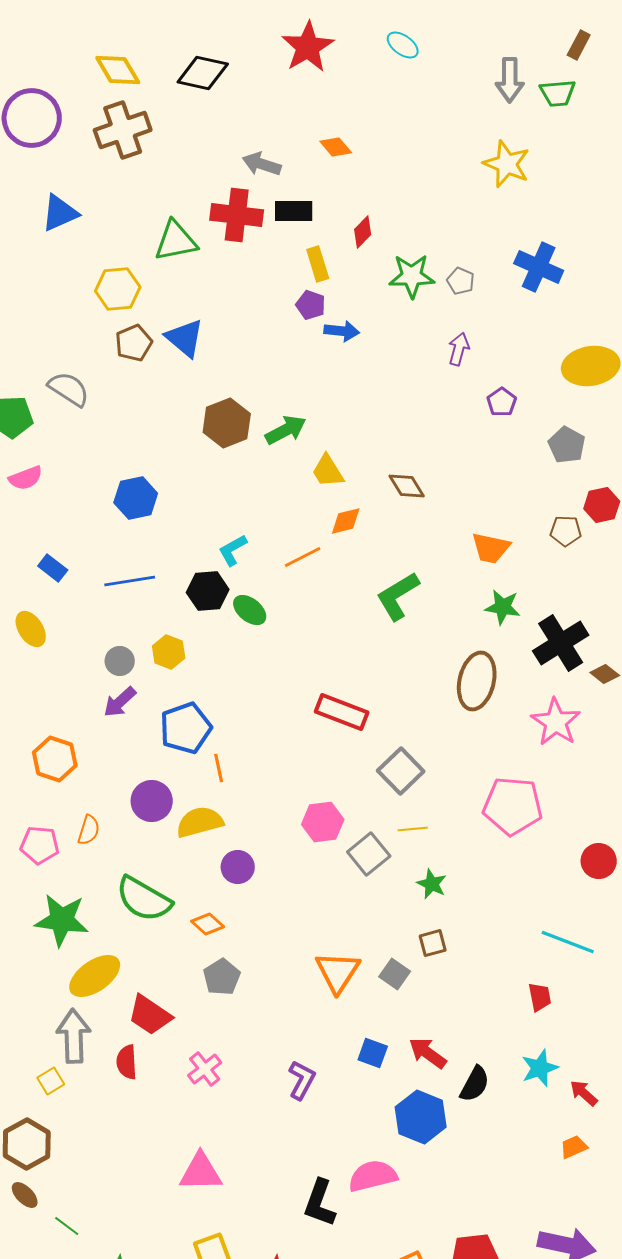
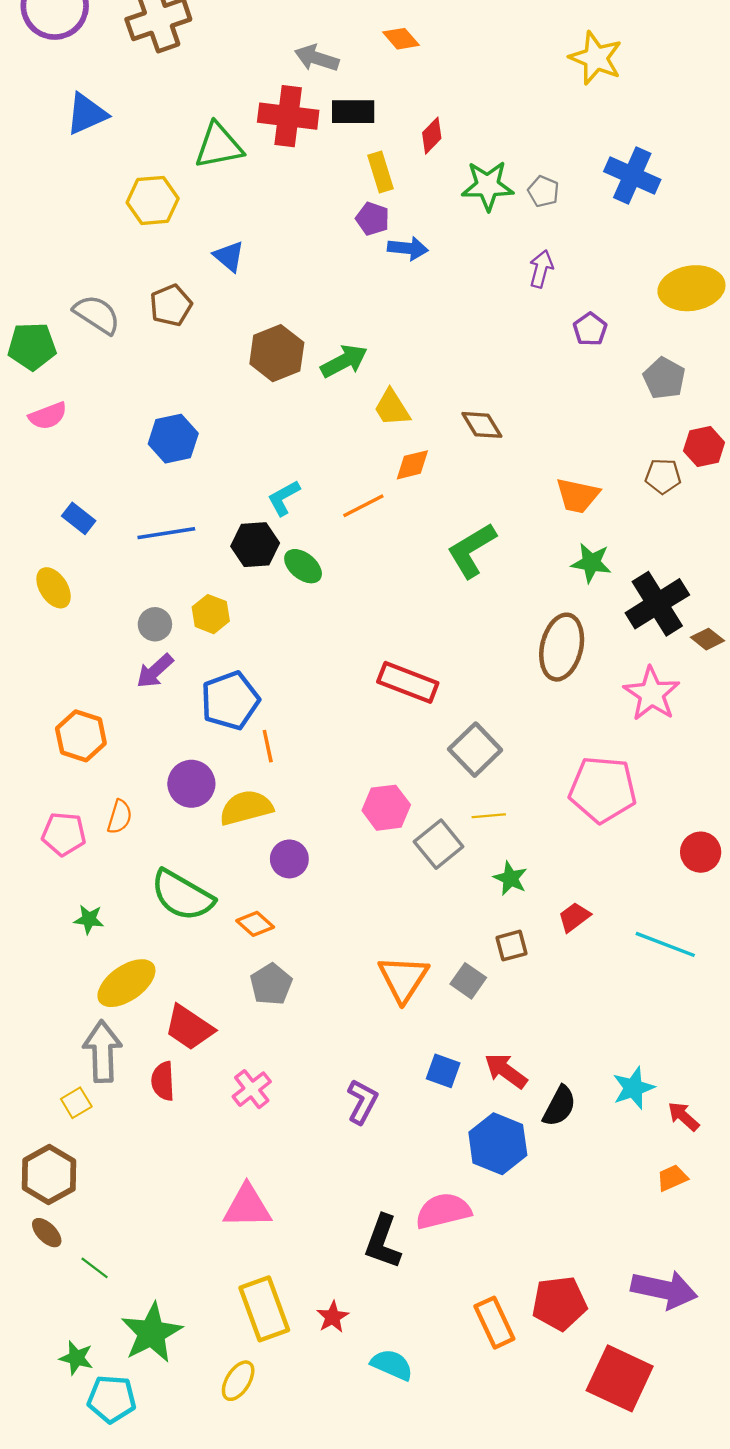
blue triangle: (185, 338) -> (229, 256), size x0.7
brown pentagon: (134, 343) -> (171, 305), moved
green star: (62, 920) -> (89, 919), size x0.5
red trapezoid: (540, 997) -> (574, 917), moved, turned -116

